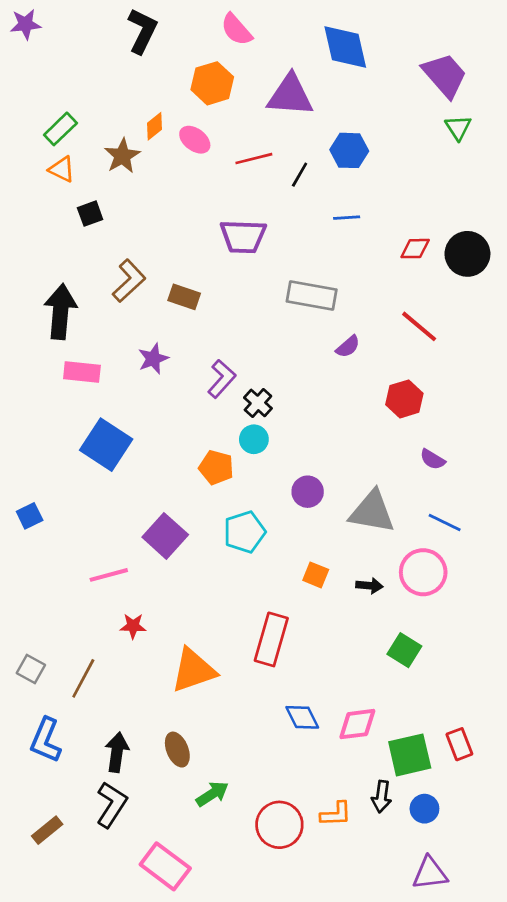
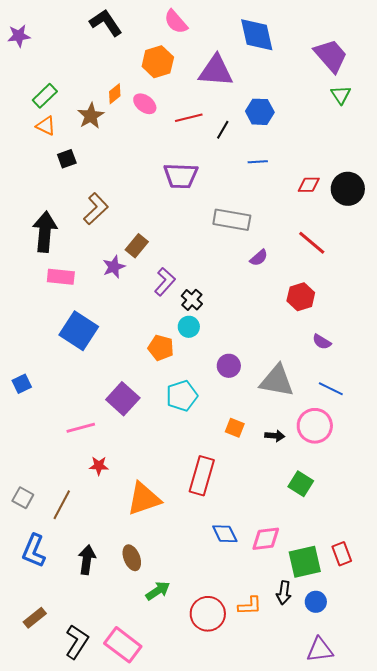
purple star: (26, 24) -> (19, 36), moved
black L-shape: (142, 31) -> (106, 23), turned -60
brown rectangle: (184, 297) -> (137, 246), moved, turned -70
black L-shape: (111, 805) -> (77, 642), moved

